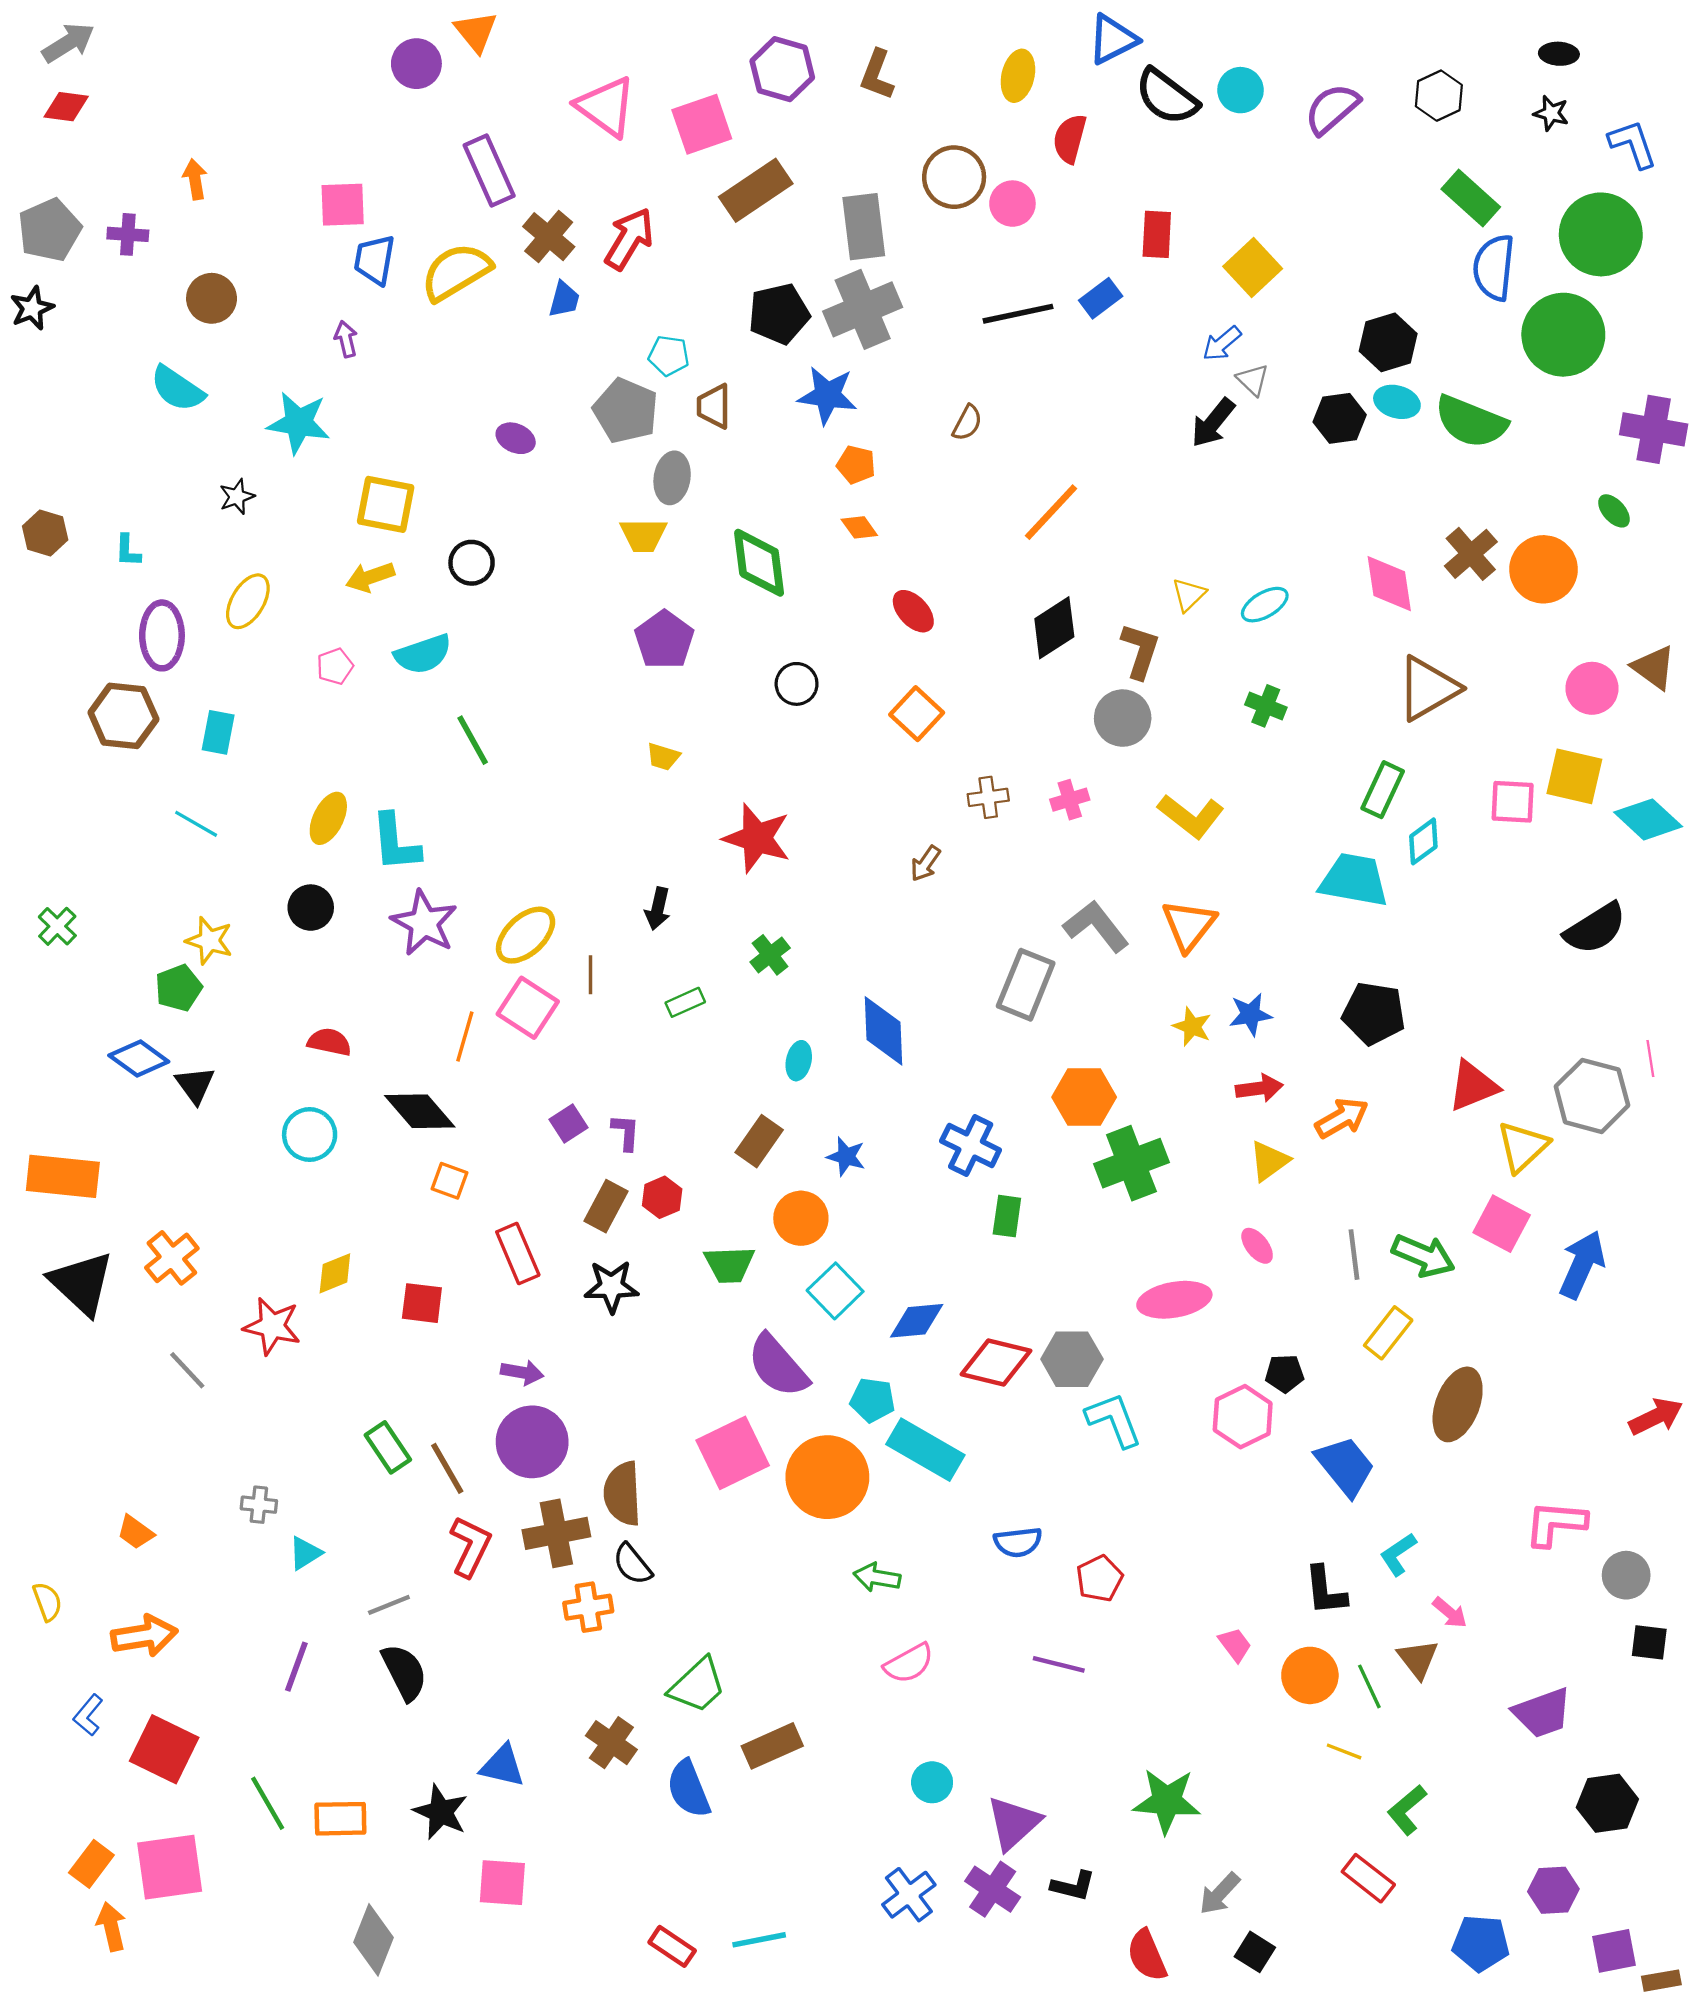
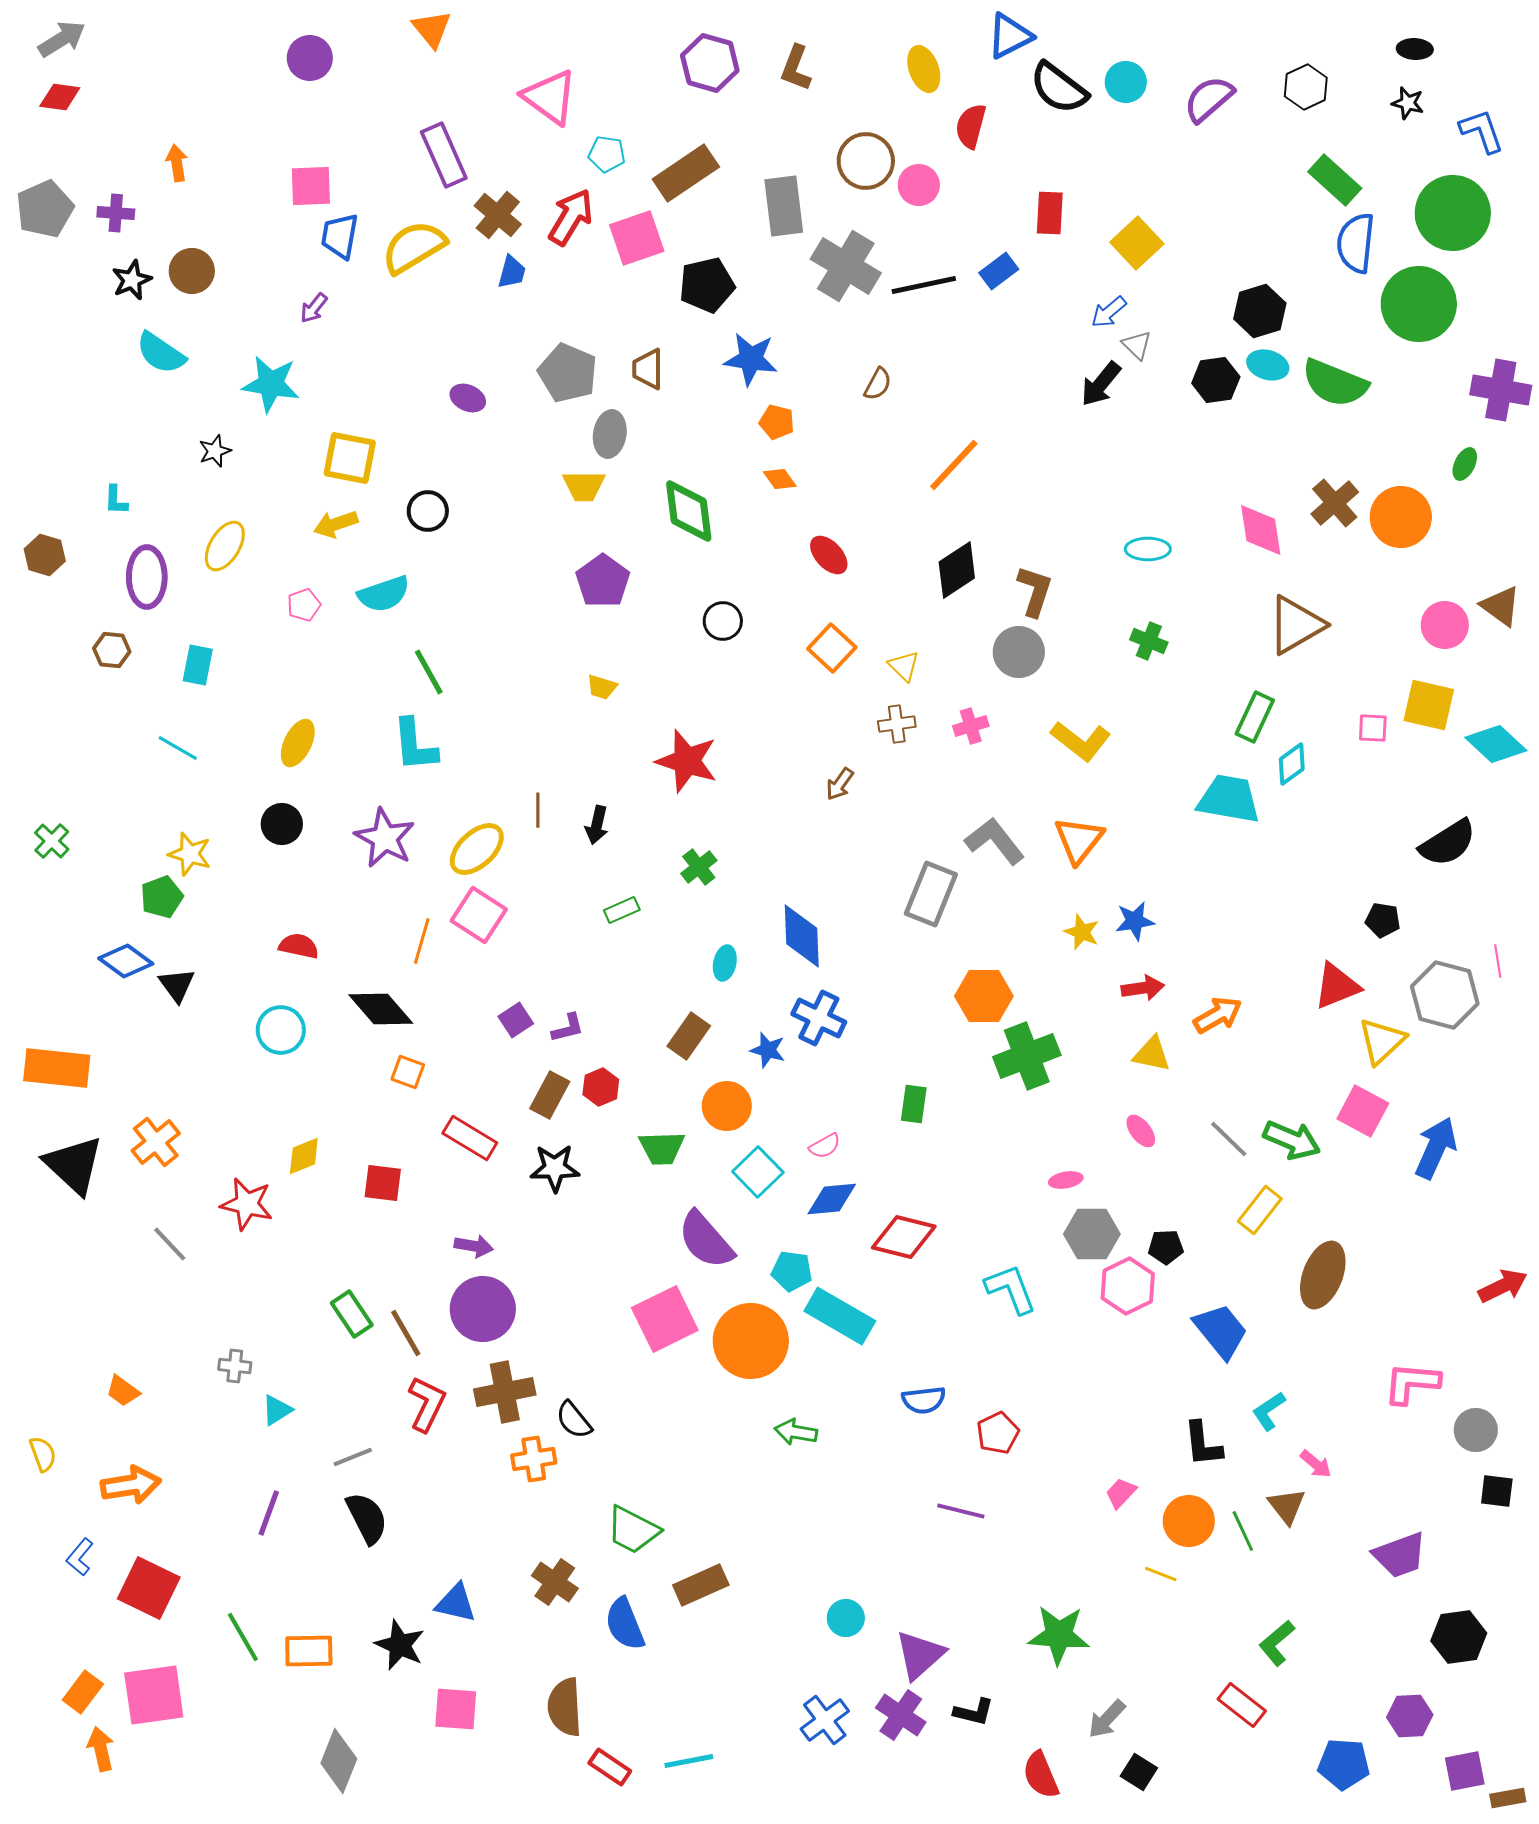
purple circle: (416, 64) -> (310, 58), moved
yellow ellipse: (1018, 76) -> (924, 69), turned -33
pink square: (702, 124) -> (637, 238), moved
black star: (32, 308) -> (132, 280), moved
gray cross: (863, 309) -> (846, 266), moved, turned -36
purple arrow: (346, 339) -> (314, 308), turned -128
cyan pentagon: (669, 356) -> (607, 154), moved
green ellipse: (1614, 511) -> (1465, 464), turned 68
brown hexagon: (45, 533) -> (45, 555), moved
yellow triangle: (1189, 595) -> (904, 666), moved, turned -32
cyan ellipse: (1265, 605) -> (1148, 549), turned 30
brown hexagon: (123, 716) -> (112, 650), size x0.6
pink square: (1513, 802) -> (1373, 728), size x0.7
cyan L-shape: (396, 843) -> (415, 745), moved
brown line: (591, 975) -> (538, 810), moved
black pentagon: (1374, 1013) -> (1383, 920), moved, size x0.6
purple L-shape: (626, 1132) -> (568, 1028), turned 72
blue cross: (971, 1146) -> (819, 1018), moved
yellow triangle: (1269, 1161) -> (1152, 1054), turned 48
red rectangle: (518, 1253) -> (470, 1138), turned -36
gray line: (1354, 1255) -> (1229, 1139), turned -39
pink ellipse: (1174, 1300) -> (1066, 1180), size x0.5
gray hexagon: (1072, 1359) -> (1092, 1234), moved
brown semicircle: (622, 1494) -> (565, 1707), moved
pink trapezoid: (1235, 1645) -> (1121, 1493), turned -100
pink semicircle: (909, 1663) -> (825, 1146), moved, size x0.7
green trapezoid: (697, 1685) -> (633, 1530), turned 70
yellow line: (1344, 1751) -> (1161, 1574), moved

